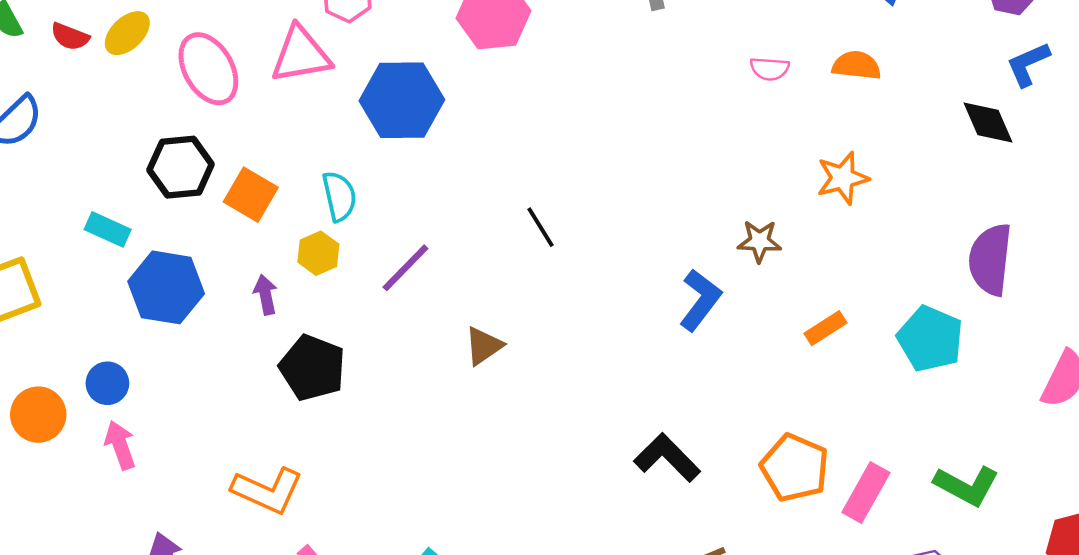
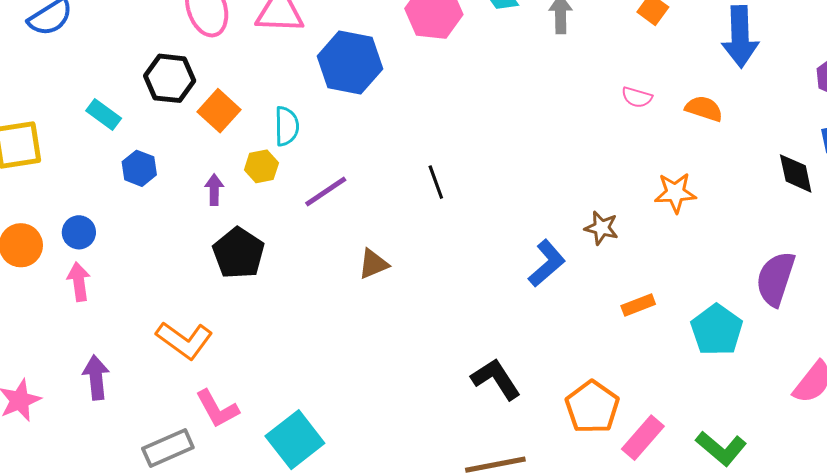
blue hexagon: (166, 287) -> (139, 168), size x0.6

